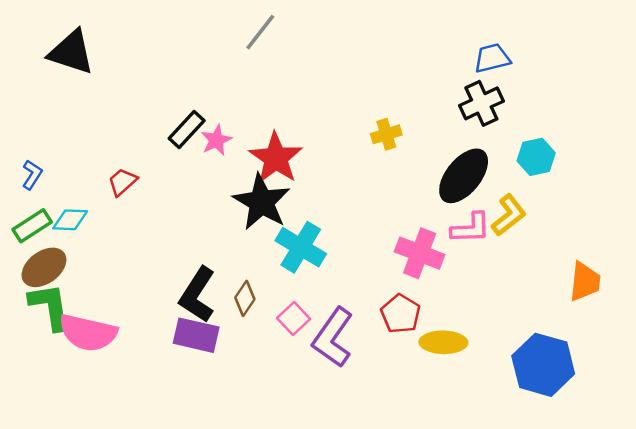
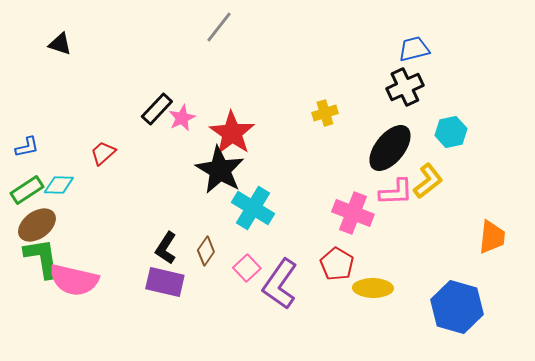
black triangle: (71, 52) -> (60, 44), size x0.6
blue L-shape: (32, 175) -> (27, 147), turned 45
black L-shape: (197, 295) -> (166, 248), size x0.7

